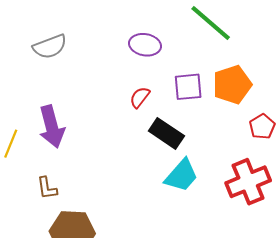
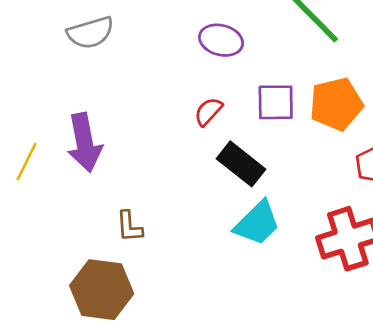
brown L-shape: (47, 188) -> (129, 227), moved

